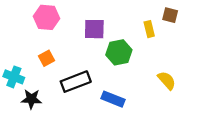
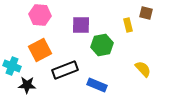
orange square: (46, 58) -> (40, 50), size x1.6

